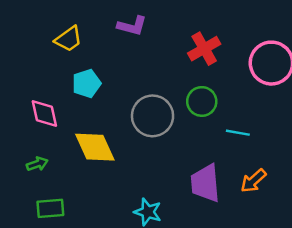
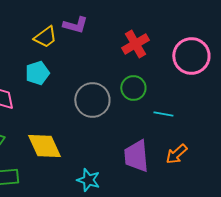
yellow trapezoid: (68, 39) -> (45, 37), moved
yellow diamond: (95, 147) -> (44, 146), moved

